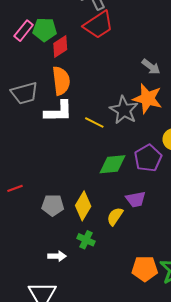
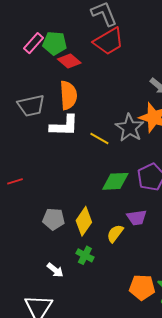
red diamond: (60, 47) -> (69, 61), turned 70
red line: (15, 188) -> (15, 181), moved
white arrow: (57, 256) -> (55, 270), turned 36

